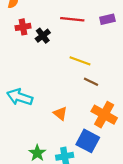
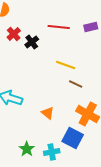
red cross: (23, 27) -> (14, 34), turned -32

